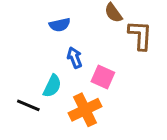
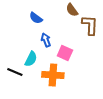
blue semicircle: (60, 25) -> (36, 18), turned 48
orange cross: (85, 110) -> (53, 75), turned 30

